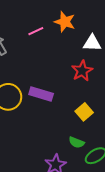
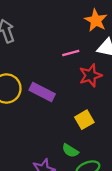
orange star: (65, 22) -> (96, 20), moved
pink line: (36, 31) -> (71, 53), moved

